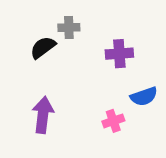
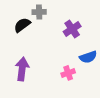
purple cross: (119, 54) -> (72, 29), turned -30

